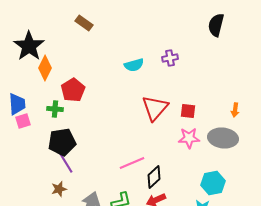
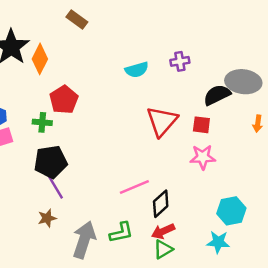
black semicircle: (216, 25) -> (217, 95), moved, turned 50
orange diamond: (45, 68) -> (40, 59), moved
gray ellipse: (223, 138) -> (243, 82), moved

